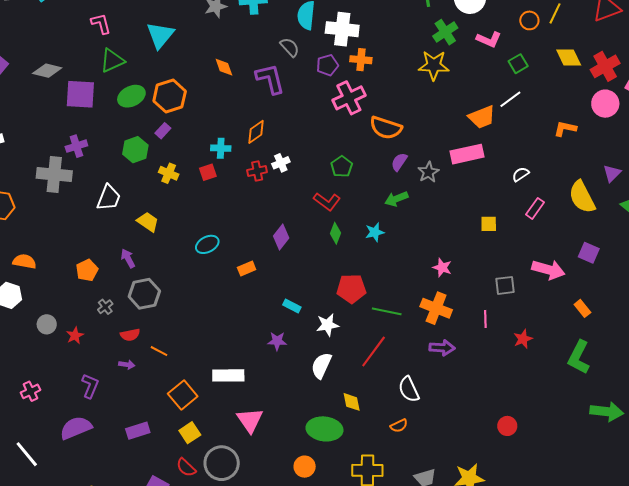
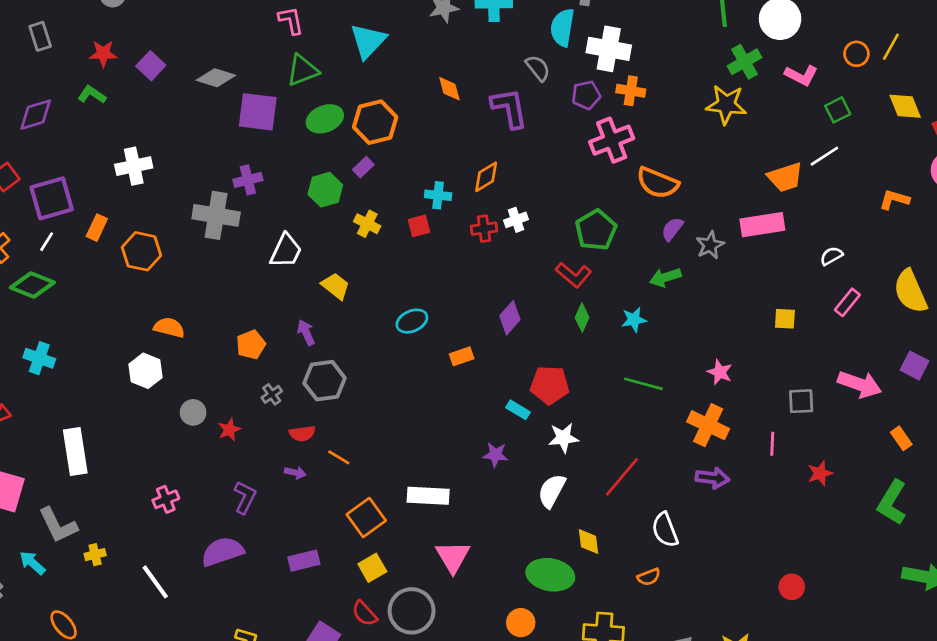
green pentagon: (342, 166) -> (596, 230), size x1.4
red pentagon: (351, 289) -> (550, 385), moved
green line: (387, 311) -> (643, 384), moved

